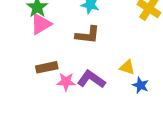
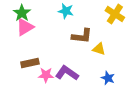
brown L-shape: (88, 35) -> (82, 36), moved
yellow triangle: (127, 67) -> (99, 49), moved

